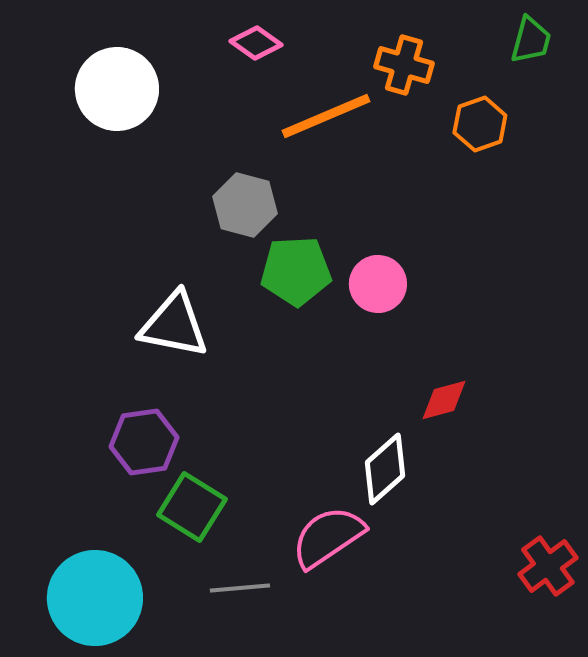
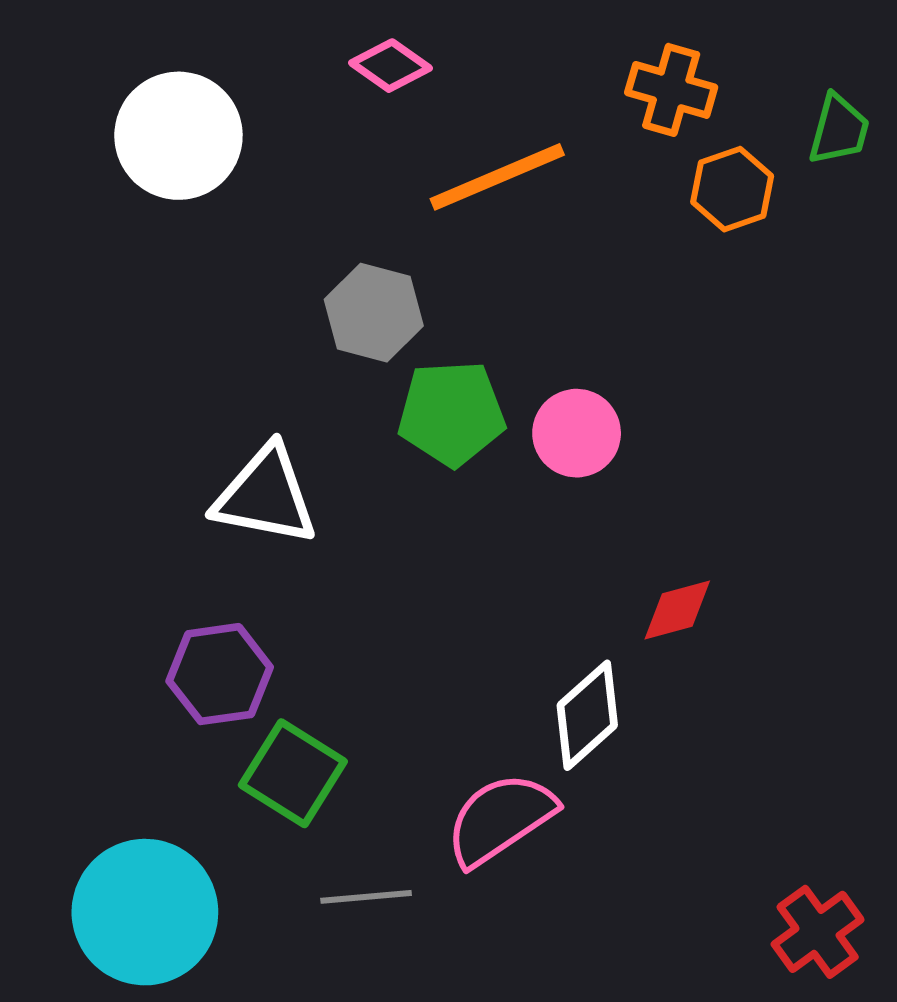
green trapezoid: (531, 40) -> (839, 130), moved
orange cross: (404, 65) -> (671, 90), moved
red cross: (548, 566) -> (818, 932), moved

